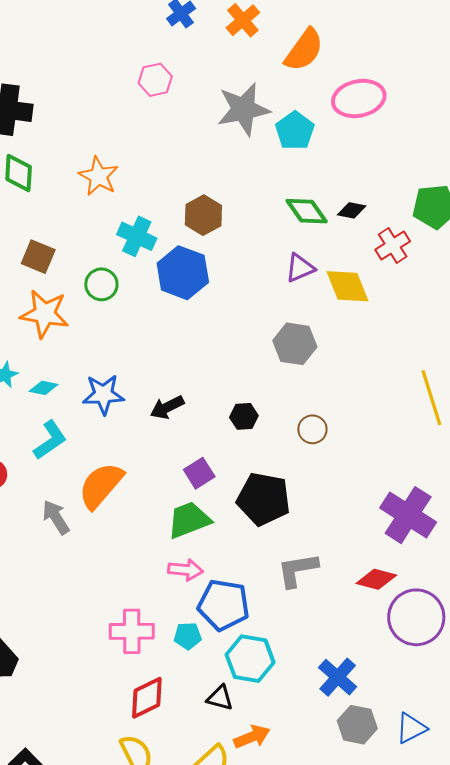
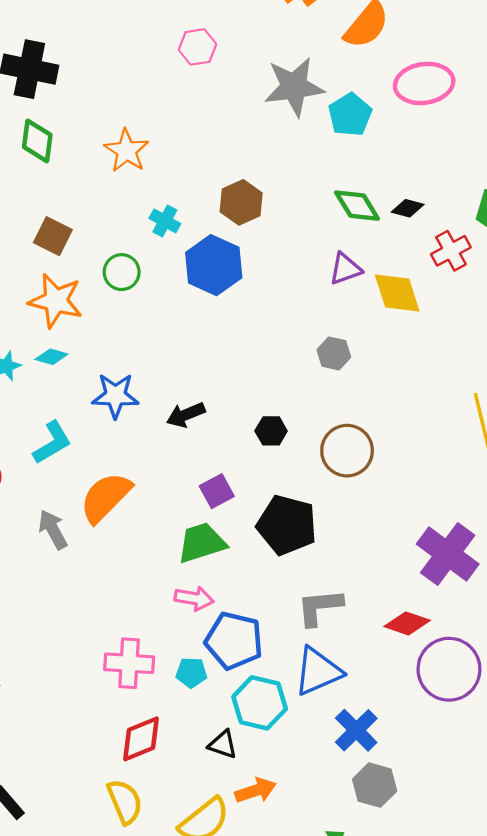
cyan cross: (137, 236) -> (165, 221), size x0.7
gray hexagon: (295, 344) -> (334, 353), size x0.7
cyan diamond: (44, 388) -> (51, 357), moved
brown circle: (312, 429) -> (347, 451), size x1.6
blue triangle: (411, 728) -> (318, 671), moved, size x1.4

